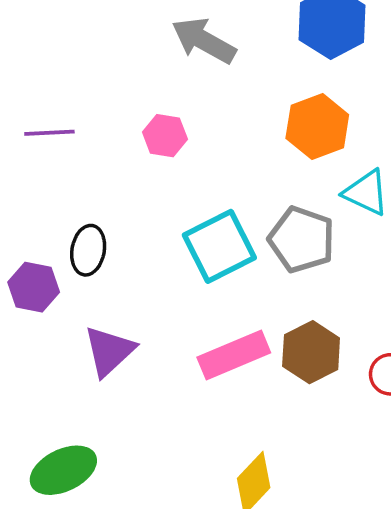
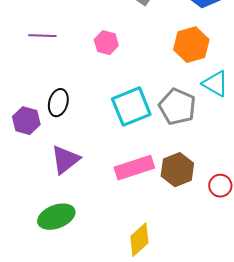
green ellipse: (63, 470) -> (56, 217), moved

